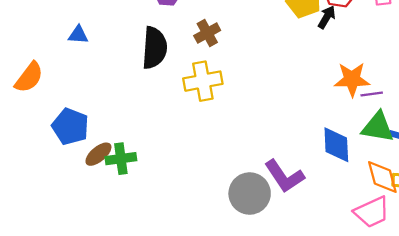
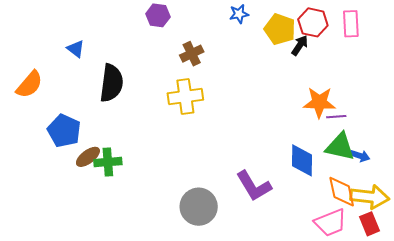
blue triangle: (78, 35) -> (76, 49), turned 30
black semicircle: (154, 48) -> (111, 83), moved
gray circle: (250, 194) -> (199, 207), moved

